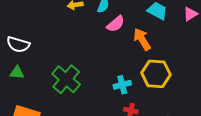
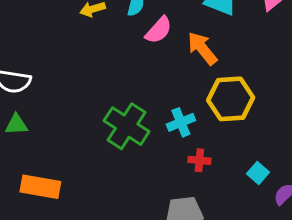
green cross: (66, 79) -> (127, 126), moved

